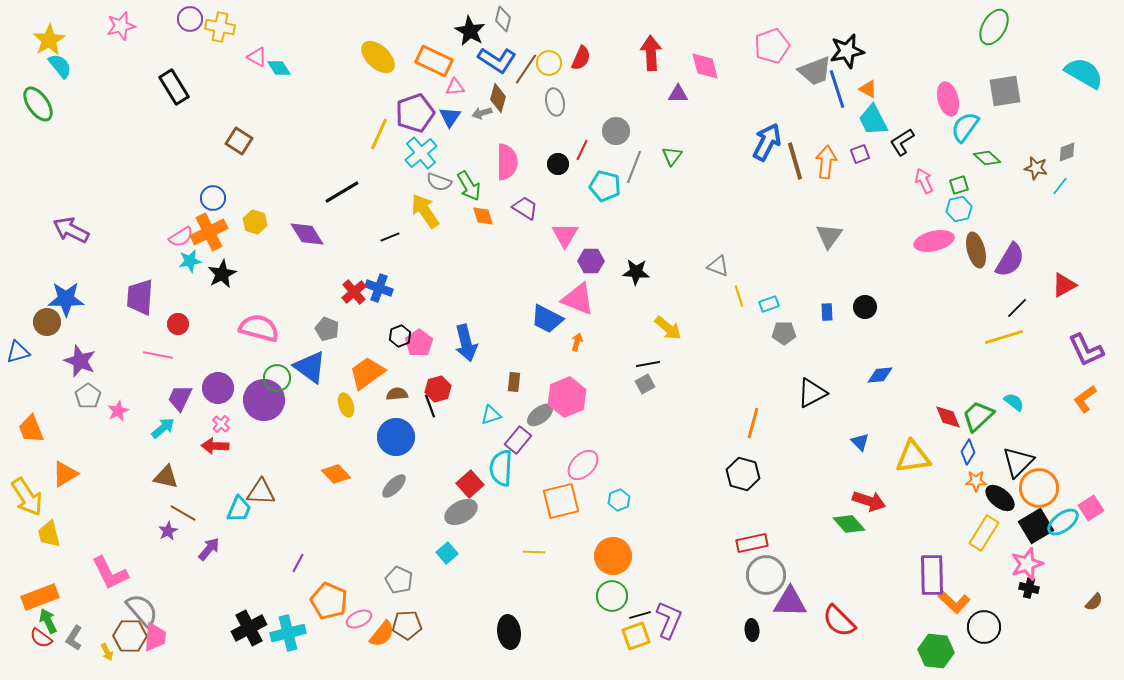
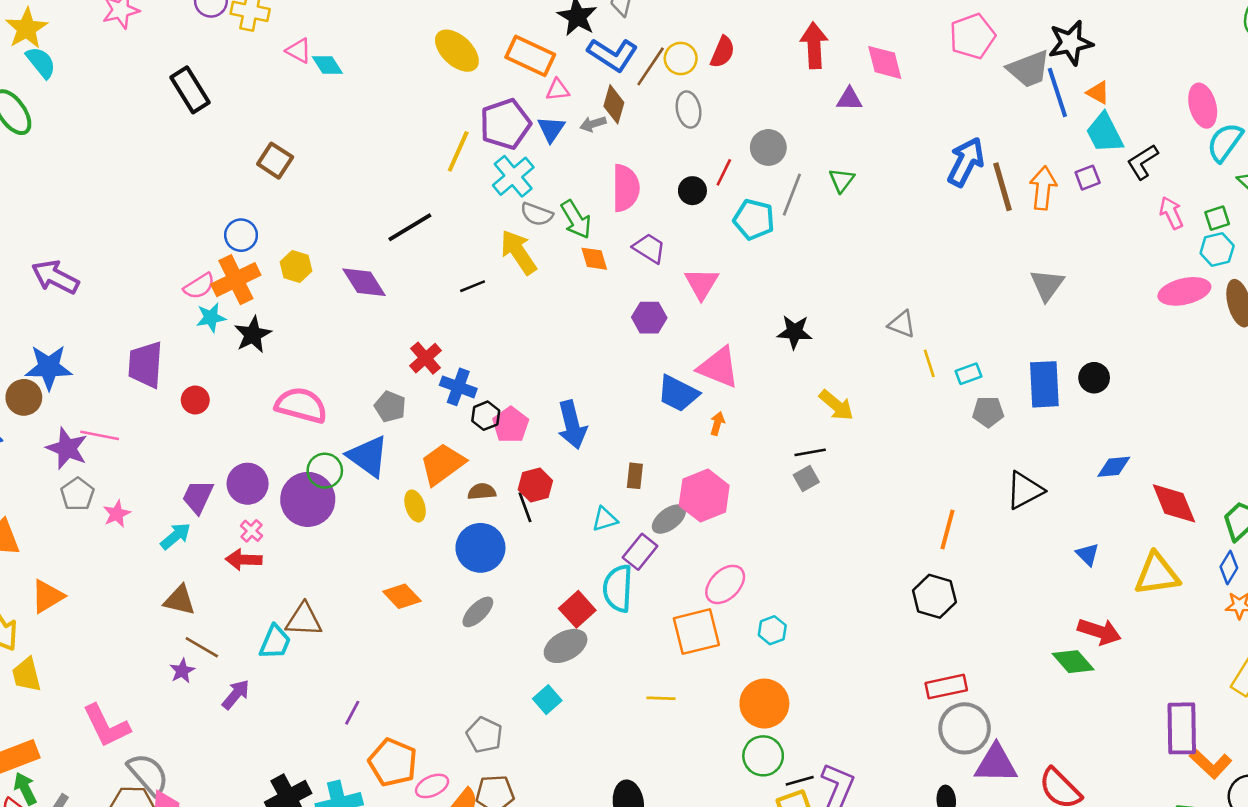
purple hexagon: (591, 261) -> (649, 318), moved
blue cross: (379, 288) -> (458, 387), moved
blue rectangle: (827, 312) -> (1044, 384), size x2.0
pink line: (158, 355) -> (100, 435), moved
red diamond: (948, 417) -> (1174, 503), moved, size x1.4

